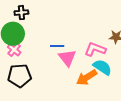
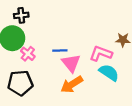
pink cross: (14, 50) -> (28, 54), moved
orange arrow: (87, 77) -> (72, 84), moved

